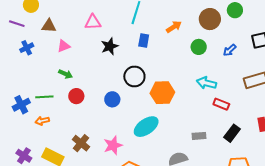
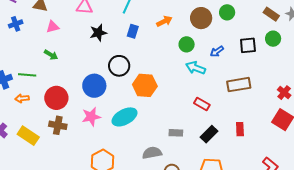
cyan arrow: (206, 83) -> (196, 68), moved
red circle: (76, 96) -> (56, 98), moved, size x1.5
blue circle: (112, 99) -> (94, 86), size x1.5
brown cross: (81, 143) -> (58, 125), turned -36
pink star: (113, 145) -> (91, 117), moved

